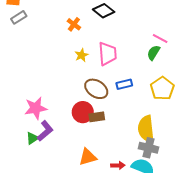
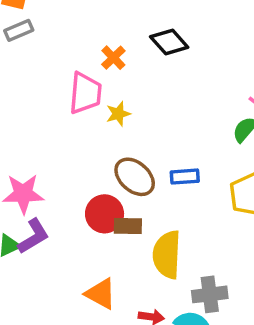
pink trapezoid: (108, 54) -> (85, 93), moved
yellow semicircle: (146, 129) -> (167, 255), moved
gray cross: (149, 148) -> (210, 294), turned -30
orange triangle: (88, 157) -> (101, 294), turned 36

